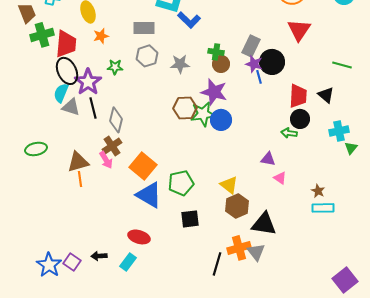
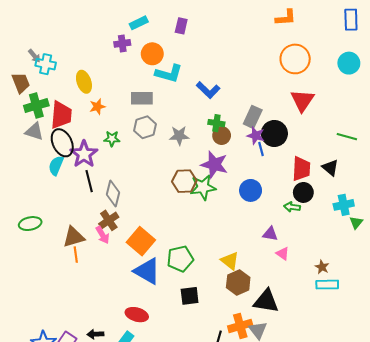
blue L-shape: (189, 20) -> (208, 90), moved
gray triangle: (71, 107) -> (34, 131), moved
blue circle: (221, 120) -> (251, 190), moved

